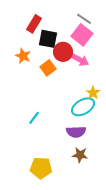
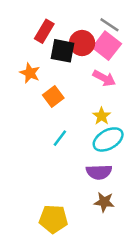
red circle: (63, 52) -> (82, 43), moved
orange square: (48, 68) -> (53, 96), moved
yellow star: (93, 93) -> (102, 116), moved
cyan line: (34, 118) -> (60, 138), moved

